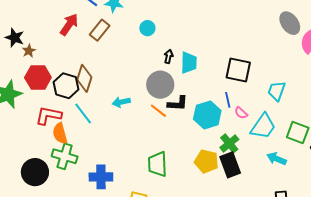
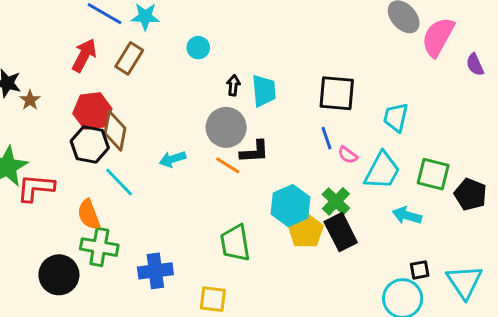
red hexagon: (38, 77) -> (92, 111), moved
red L-shape: (48, 115) -> (36, 188), moved
cyan hexagon: (207, 115) -> (291, 206), moved
yellow pentagon: (206, 161) -> (306, 231), turned 30

